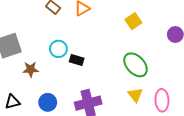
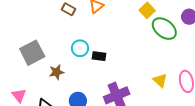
green ellipse: (136, 65) -> (164, 29), moved

